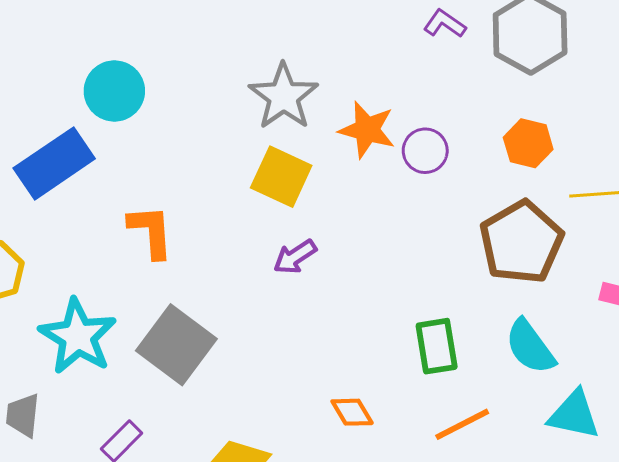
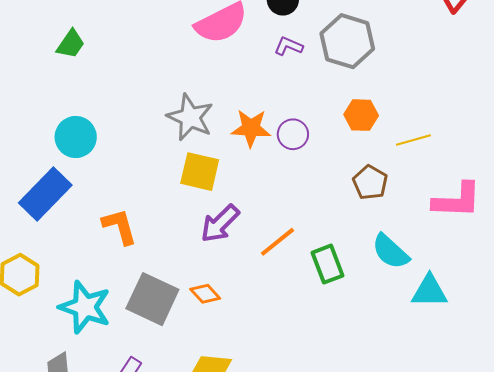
brown pentagon: (521, 242) -> (370, 182), size x0.6
purple arrow: (295, 257) -> (220, 224), size x1.4
orange diamond: (352, 412) -> (205, 294), moved
orange line: (462, 424) -> (278, 242), moved

